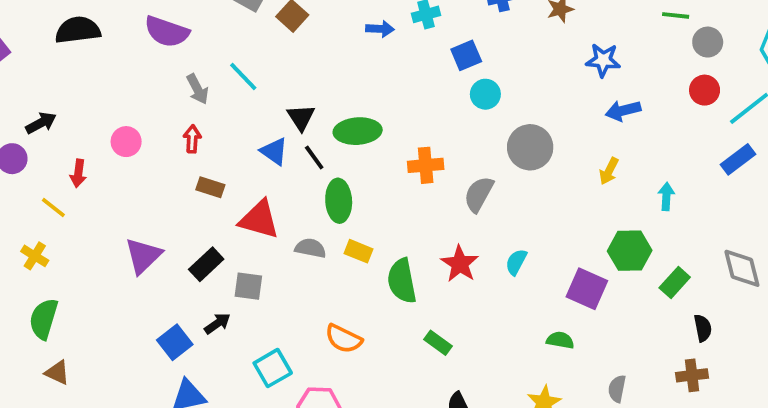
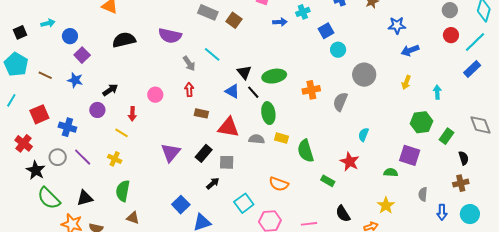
red star: (460, 264) -> (350, 162), moved
purple square: (587, 289) -> (410, 155), moved
blue square: (175, 342) -> (181, 205), moved

